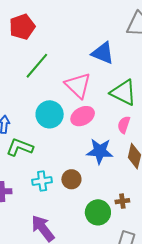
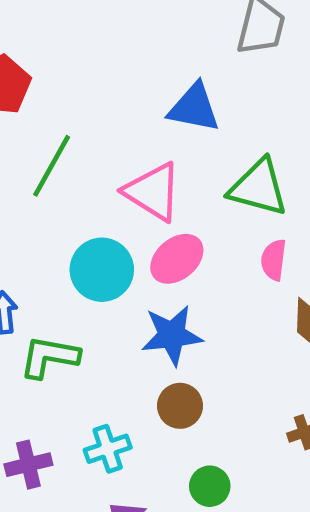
blue star: (100, 151) -> (172, 335), moved
cyan cross: (42, 181) -> (108, 449), moved
green circle: (98, 212) -> (210, 486), moved, size x0.7

